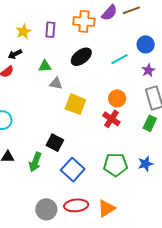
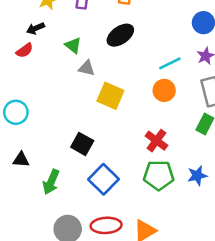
cyan line: (120, 59) -> (170, 63), moved
green triangle: (45, 66) -> (73, 45), turned 40
red cross: (111, 119) -> (156, 141), moved
green arrow: (35, 162) -> (51, 182), moved

